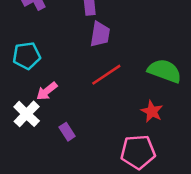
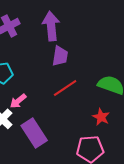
purple rectangle: (67, 132) -> (34, 133), size x2.0

